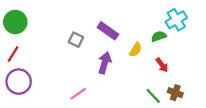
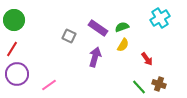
green semicircle: (159, 36) -> (122, 27), moved
pink line: (78, 94) -> (49, 85), moved

